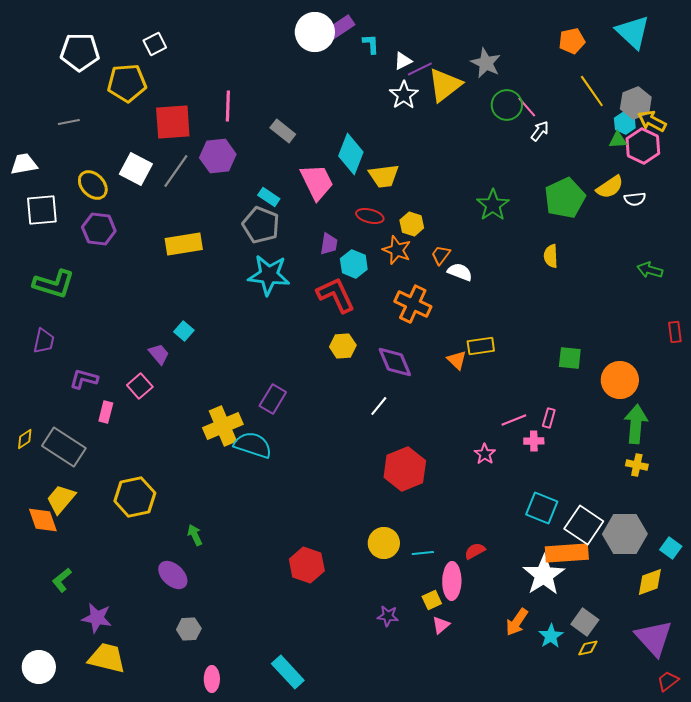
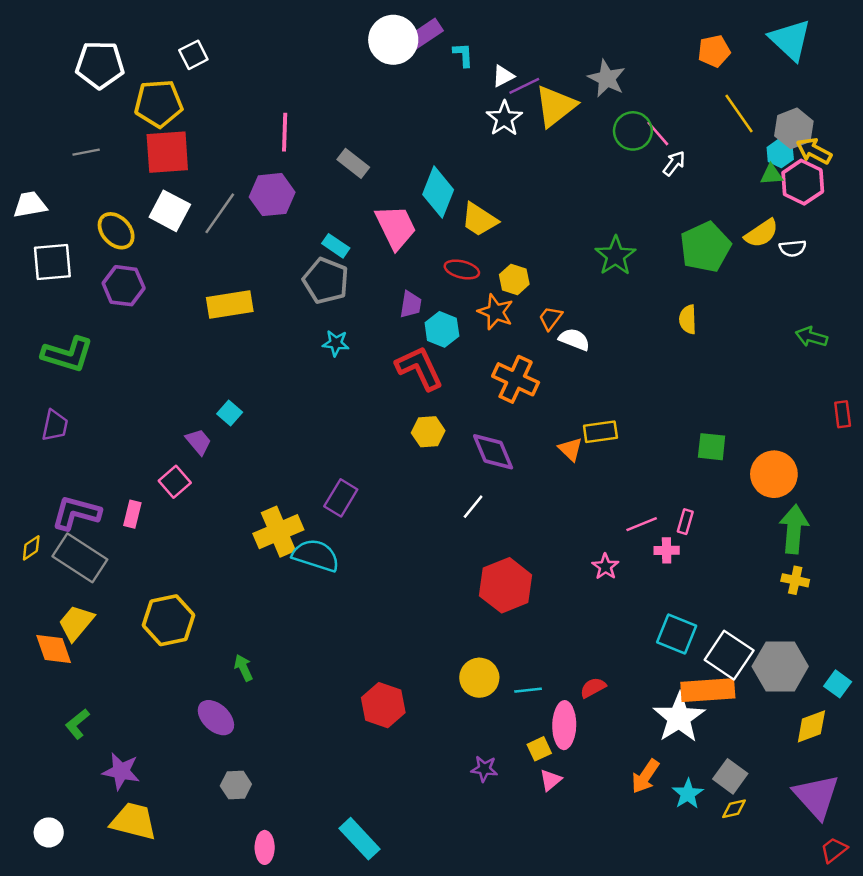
red square: (173, 122) -> (167, 152), moved
yellow trapezoid: (384, 176) -> (479, 220), turned 40
cyan star: (269, 275) -> (336, 343), size x0.5
purple L-shape: (84, 379) -> (76, 513), moved, size x1.4
white circle: (39, 667) -> (49, 832), size x0.7

